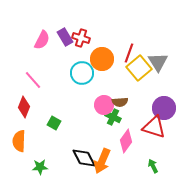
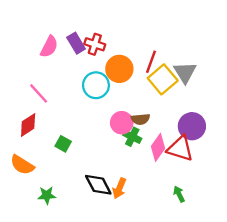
red diamond: (24, 107) -> (28, 125), turned 35
orange semicircle: (19, 141) -> (22, 165), turned -60
pink diamond: (126, 141) -> (158, 147), moved
orange arrow: (102, 161) -> (119, 188), size x0.7

